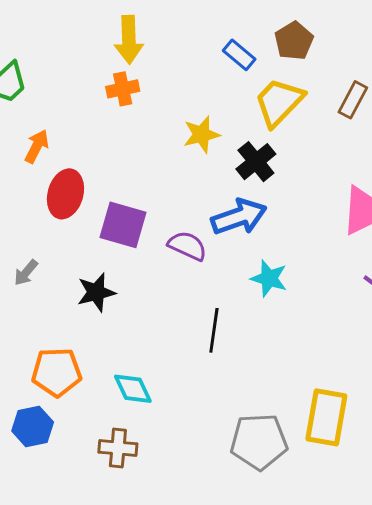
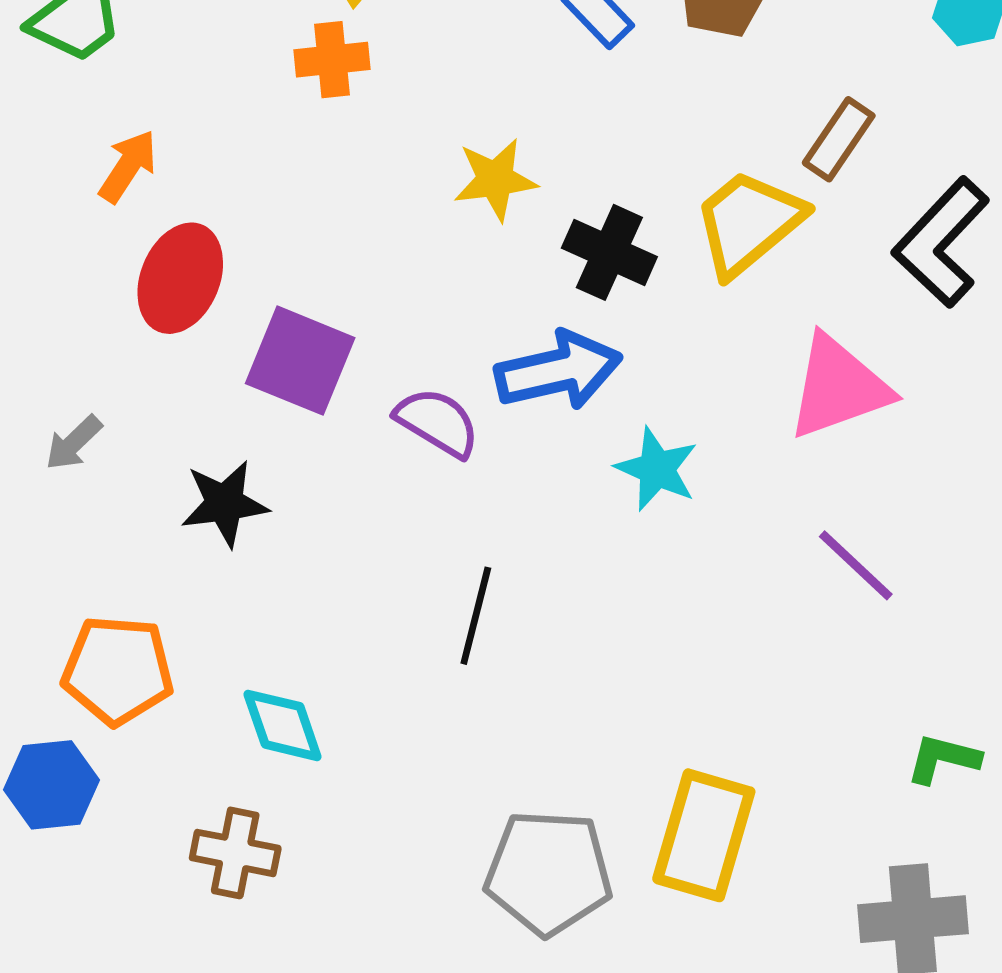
yellow trapezoid: (279, 102) -> (748, 223), moved
black cross: (256, 162) -> (609, 252), turned -33
cyan star: (269, 278) -> (657, 469), moved

